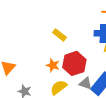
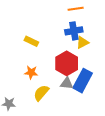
red hexagon: (74, 63) -> (67, 63), moved

